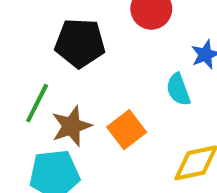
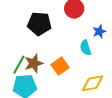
green line: (37, 103) -> (19, 65), moved

